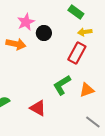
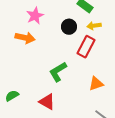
black circle: (44, 33) -> (69, 27), moved
green L-shape: (62, 85) -> (58, 72), moved

